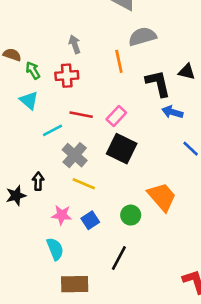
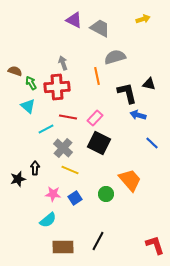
red cross: (67, 76) -> (57, 87), size x1.4
cyan semicircle: (55, 249) -> (48, 220), turned 72
black line: (119, 258) -> (98, 241), moved

